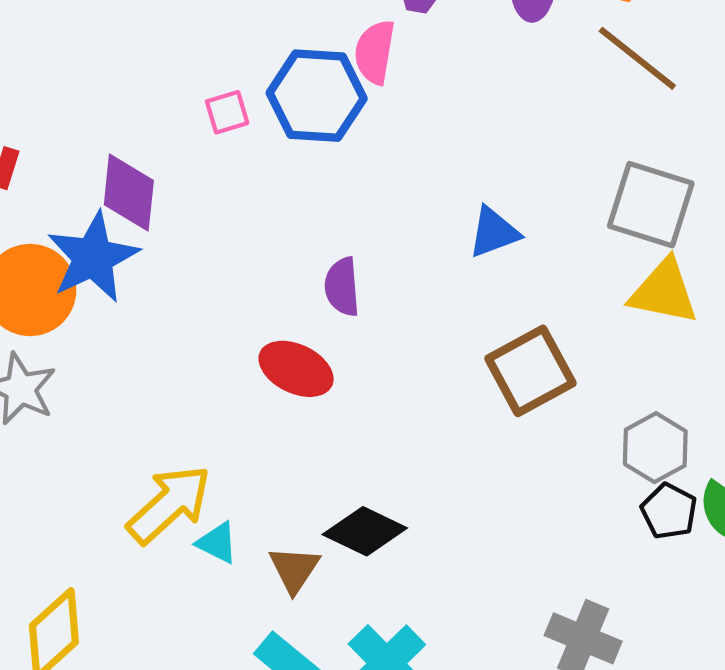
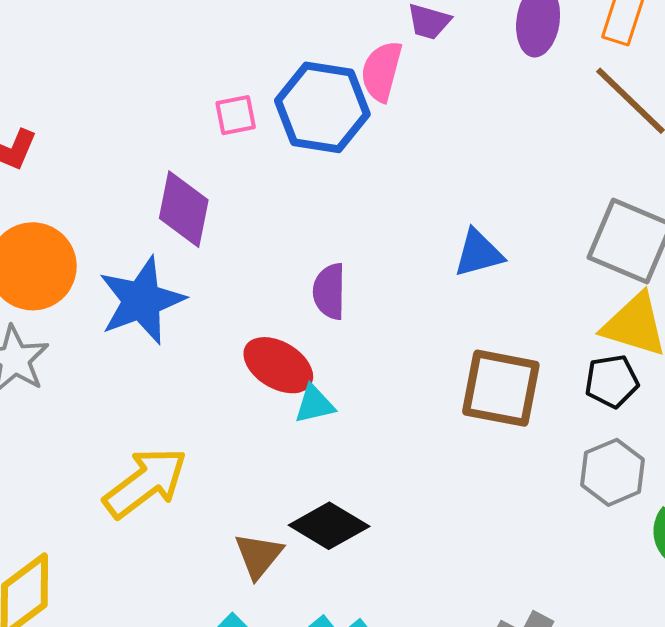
purple diamond: (129, 193) -> (184, 209), moved
blue star: (93, 257) -> (142, 301), moved
brown square: (530, 371) -> (501, 388), turned 34
black pentagon: (669, 511) -> (612, 381), moved, turned 30
cyan triangle: (217, 543) -> (314, 404), moved, turned -45

